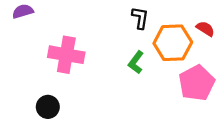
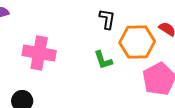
green L-shape: (136, 62) -> (103, 60), turned -55

